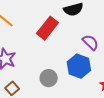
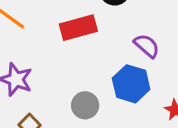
red rectangle: (47, 28) -> (78, 28), turned 40

